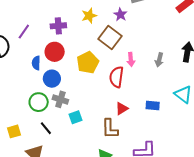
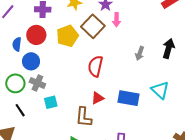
pink arrow: (131, 59) -> (116, 20), moved
yellow pentagon: (88, 63) -> (67, 36), moved
blue rectangle: (153, 105) -> (129, 98), size x1.5

